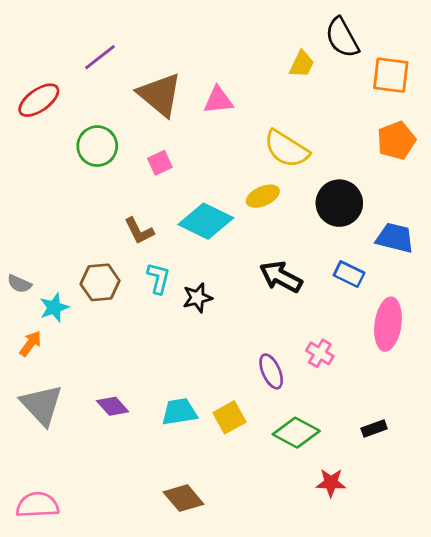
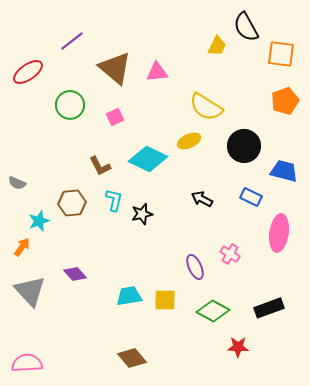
black arrow: (281, 277) -> (202, 199), size x0.7
gray semicircle: (19, 284) -> (17, 183), moved
purple diamond: (113, 406) -> (75, 274), moved
yellow square: (229, 417) -> (165, 300), turned 30
black rectangle: (374, 428) -> (269, 308), size x1.6

